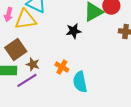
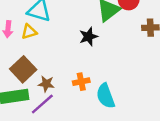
yellow triangle: (25, 19) -> (29, 32), size x0.6
orange cross: (62, 67) -> (81, 82), turned -32

